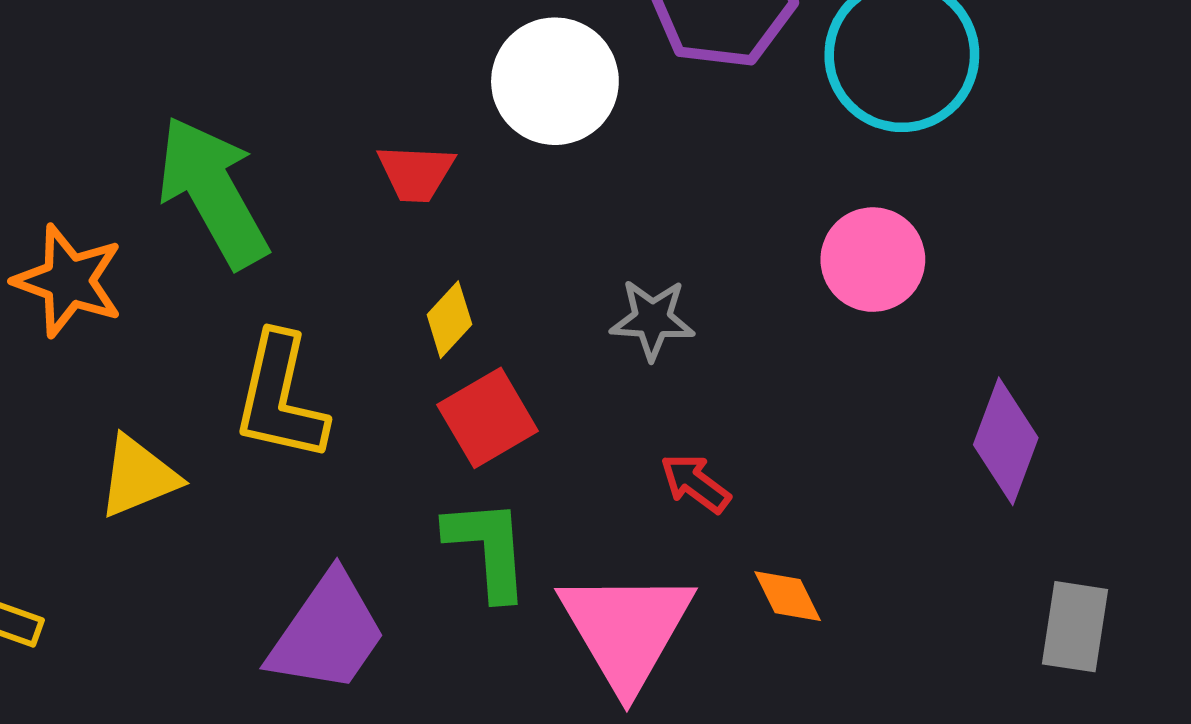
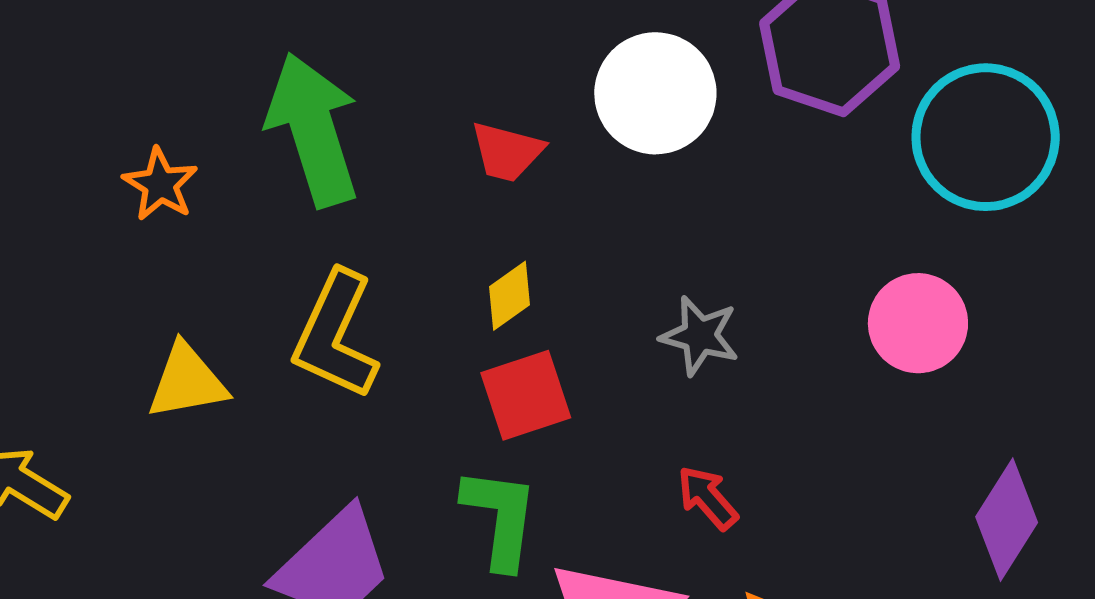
orange star: (68, 281) -> (160, 184), size x0.7

